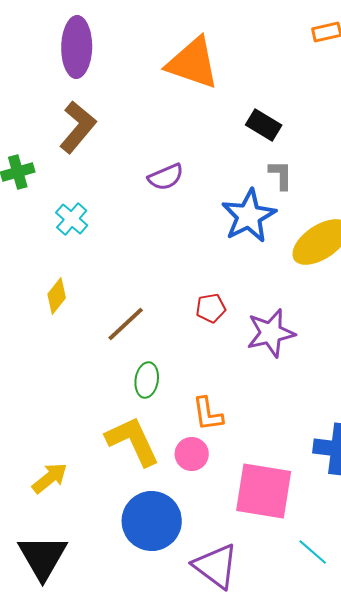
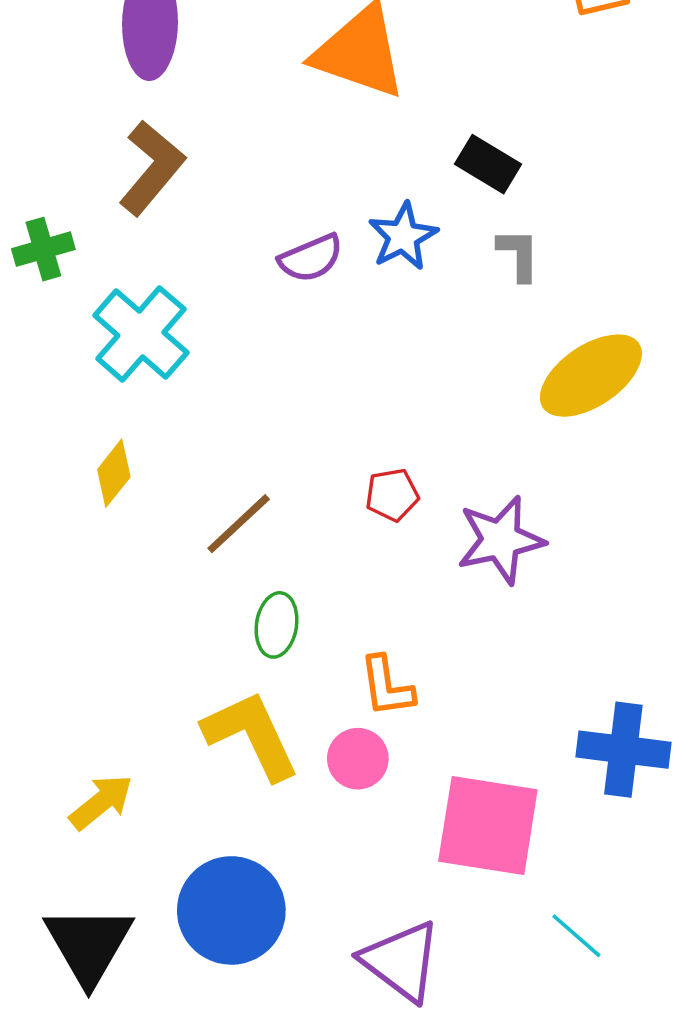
blue star: (249, 216) -> (403, 236), moved, size x0.7
cyan cross: (72, 219) -> (141, 334), size x1.6
blue circle: (152, 521) -> (231, 910), moved

